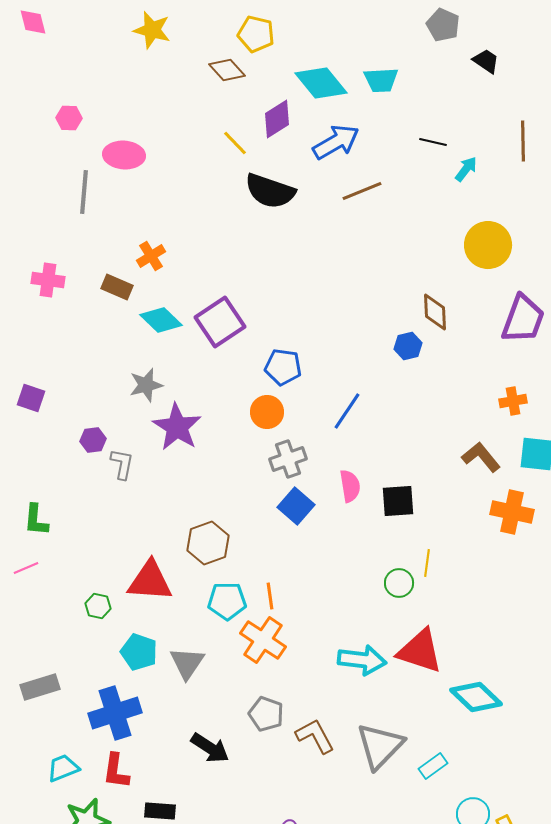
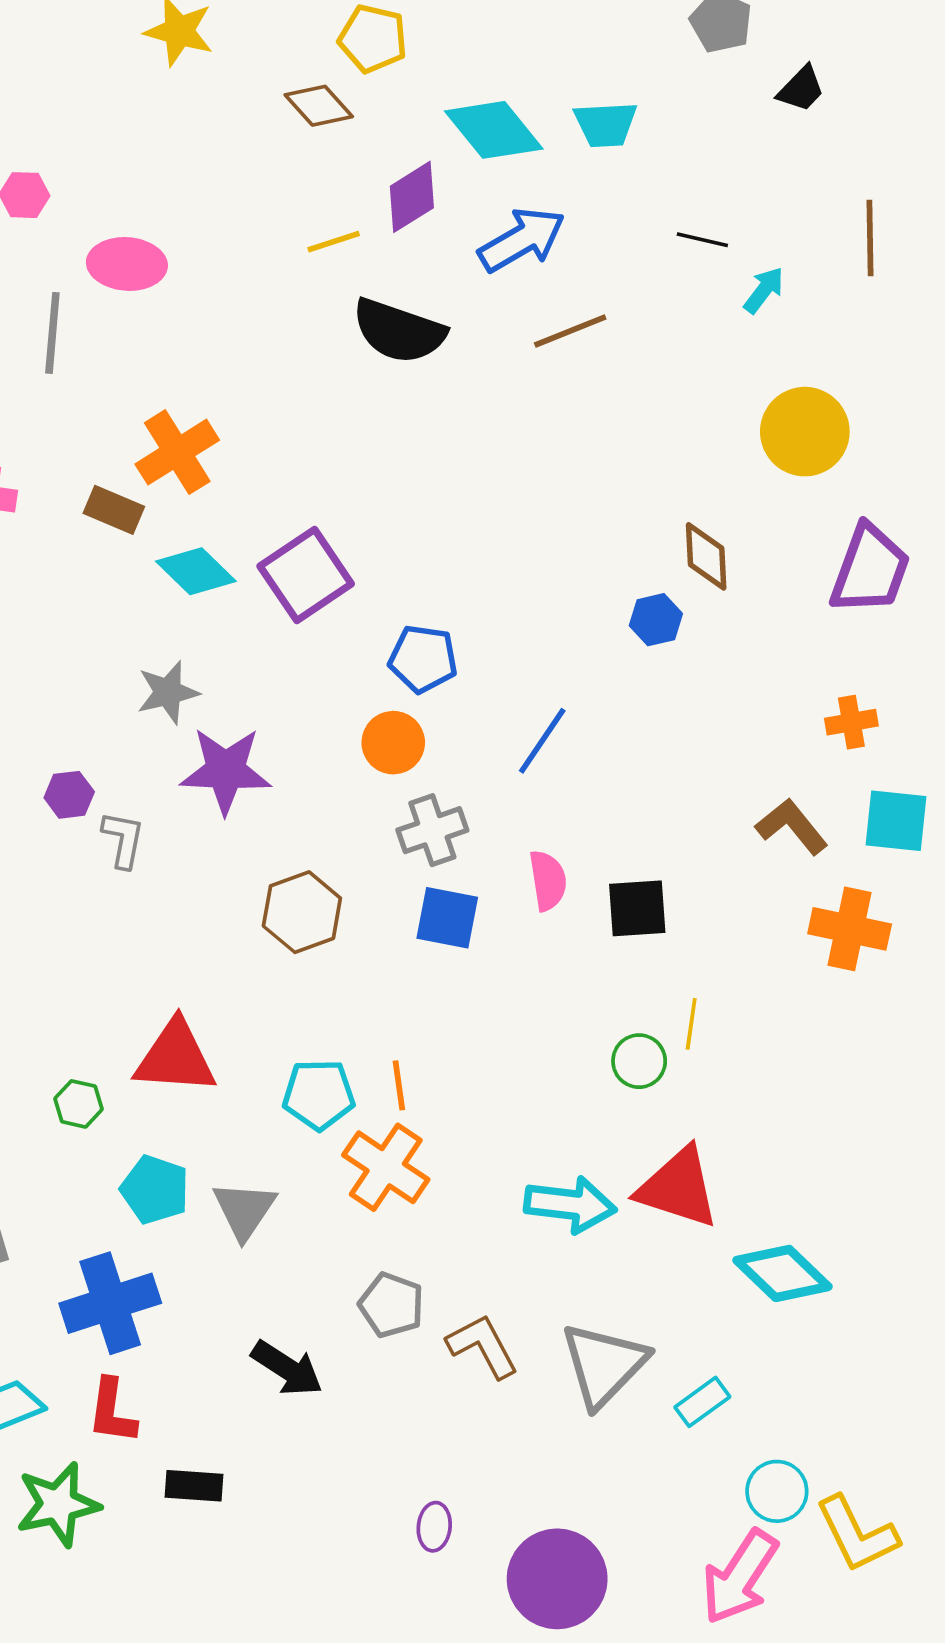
black trapezoid: (486, 61) -> (801, 89), turned 100
yellow line: (235, 143) -> (334, 242), turned -64
orange cross: (151, 256) -> (177, 452), size x1.5
purple star: (177, 427) -> (226, 771), turned -30
blue square: (296, 506) -> (447, 918), turned -30
brown hexagon: (208, 543) -> (302, 912), moved

